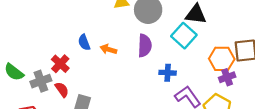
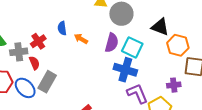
cyan square: (184, 36) -> (132, 47), moved, turned -30
orange hexagon: (222, 59) -> (178, 45), moved
blue cross: (168, 73) -> (125, 70), size x1.6

